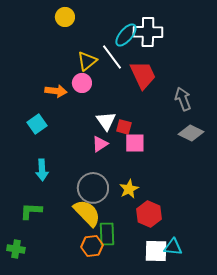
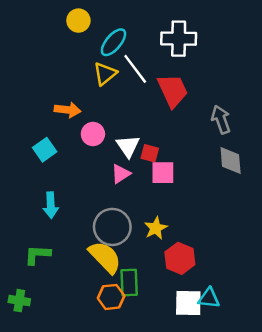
cyan ellipse: (126, 35) -> (113, 42), moved
pink circle: (82, 83) -> (93, 134), moved
gray diamond: (191, 133) -> (231, 161), turned 60

